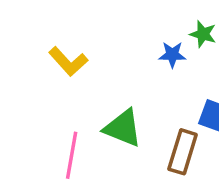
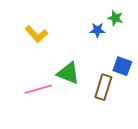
pink line: (72, 155) -> (38, 89), turned 64

